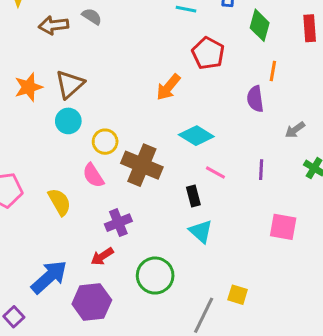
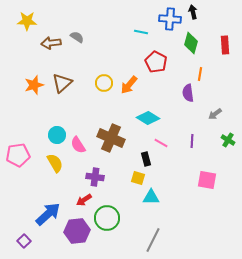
cyan circle: (68, 121) -> (57, 135), moved
yellow circle: (105, 142) -> (104, 83), moved
purple cross: (118, 223) -> (95, 177), turned 30
cyan triangle: (201, 231) -> (151, 197), moved, turned -42
green circle: (155, 276) -> (107, 218), moved
yellow square: (238, 295) -> (138, 178), moved

